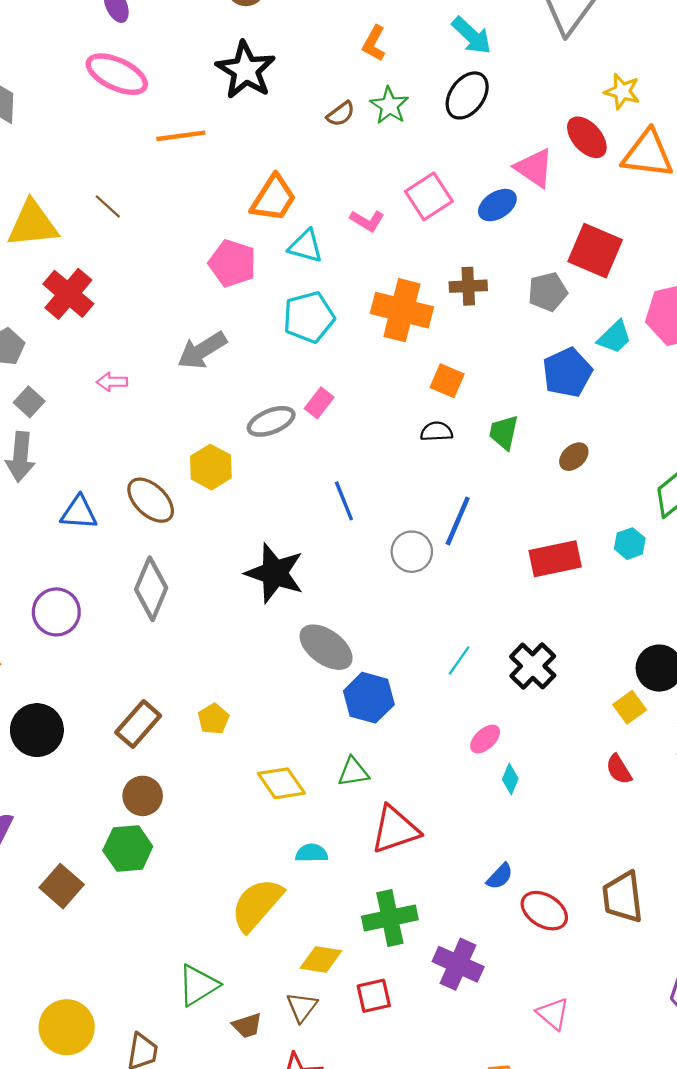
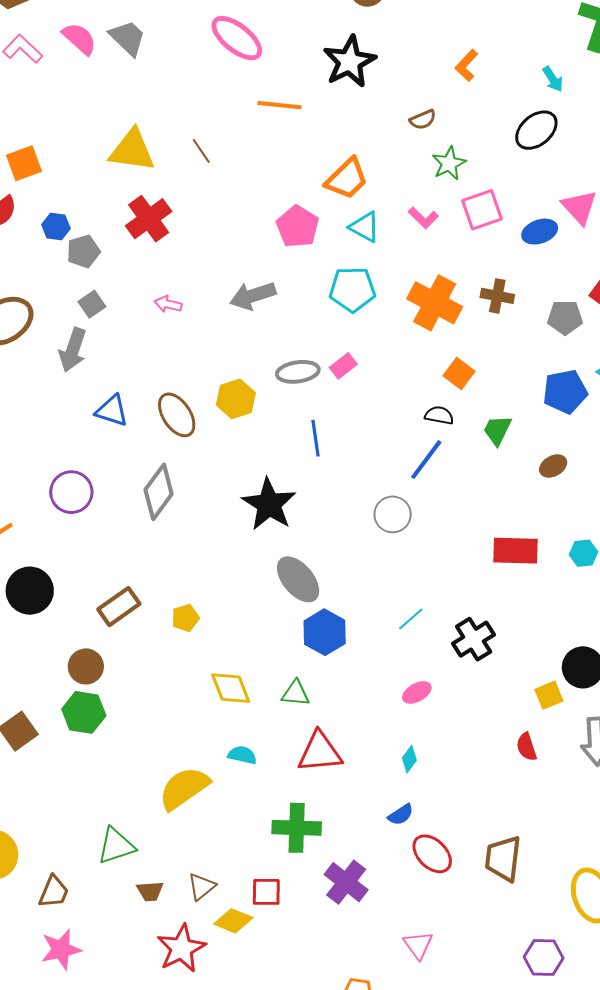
cyan arrow: (472, 36) -> (553, 79), size x0.7
green star: (389, 105) -> (449, 163), moved
blue line: (344, 501) -> (315, 438), moved
blue line: (458, 521) -> (426, 460), moved
cyan diamond: (510, 779) -> (409, 759), moved
brown circle: (143, 796) -> (86, 666), moved
yellow diamond: (321, 959) -> (233, 921), moved

